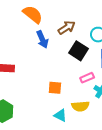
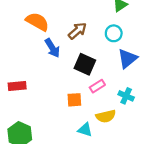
black square: (78, 51) -> (85, 64), moved
pink rectangle: (87, 78) -> (97, 86), moved

